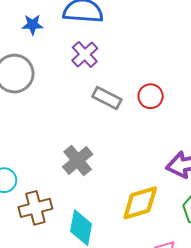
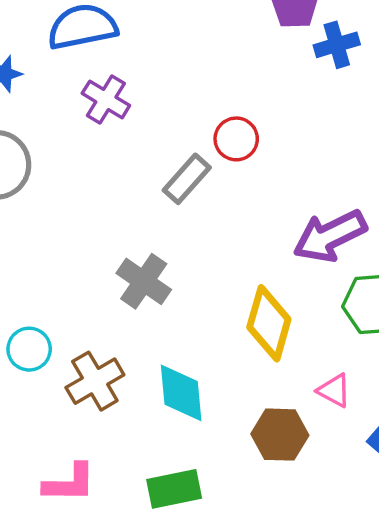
gray rectangle: (107, 98) -> (187, 179), moved, turned -60
yellow diamond: (140, 203) -> (269, 323), turned -42

